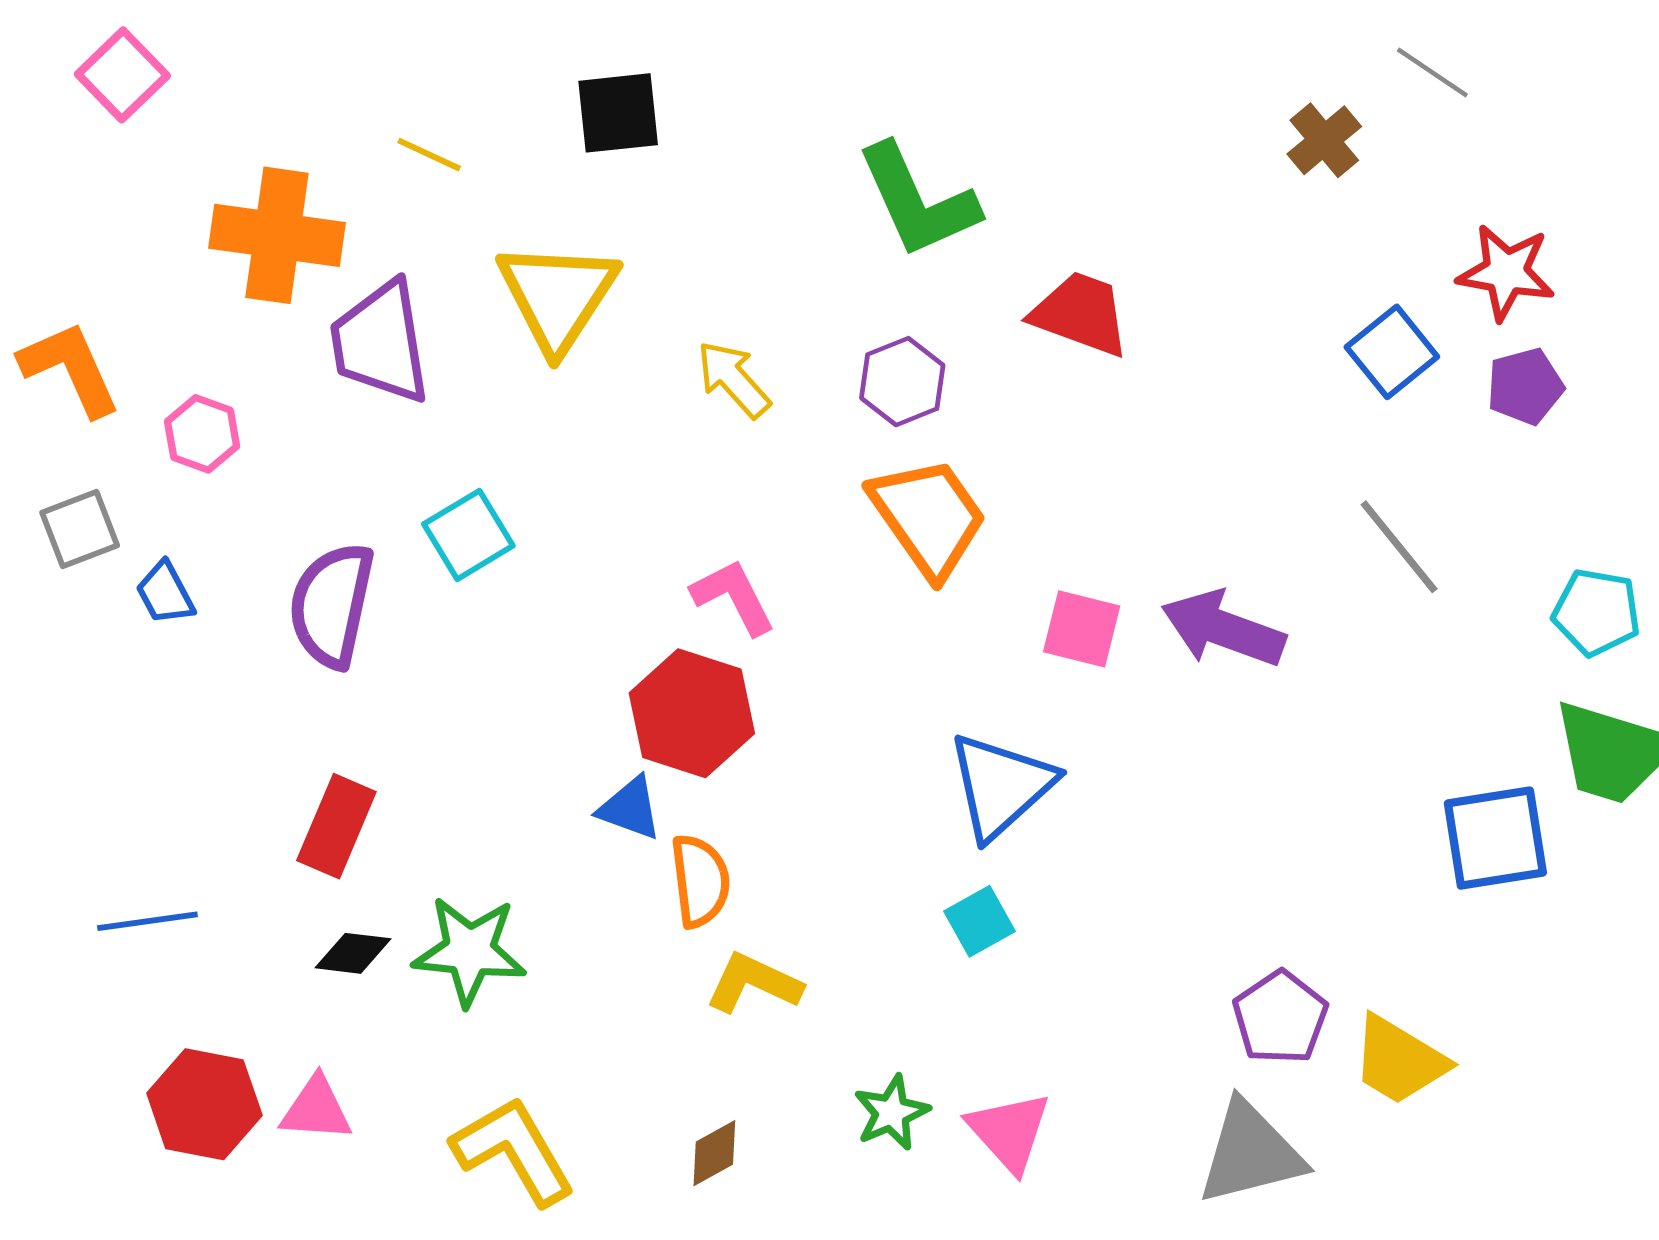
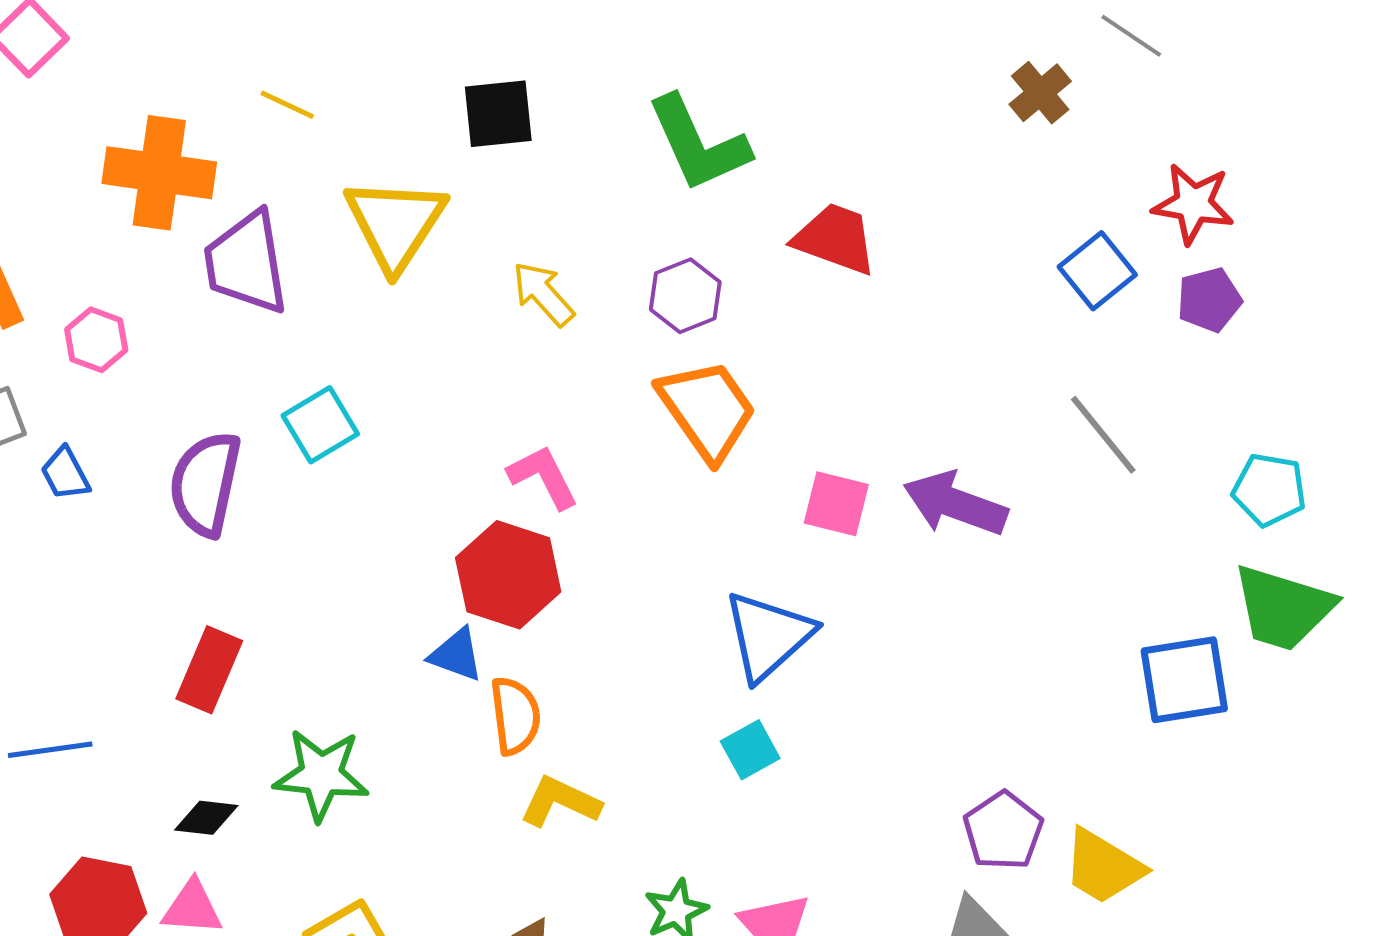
black square: (618, 113) -> (498, 114), moved
black diamond: (353, 953) -> (206, 818), moved

